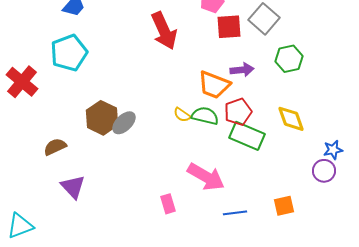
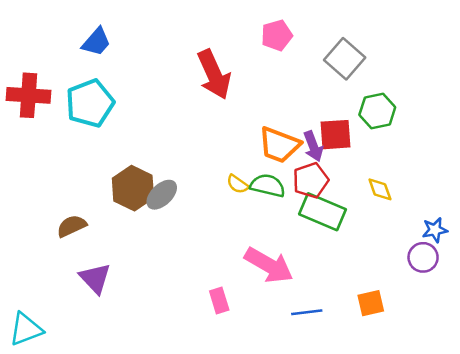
red square: (229, 27) -> (335, 135), moved
purple arrow: (242, 70) -> (313, 146), moved, turned 75
red cross: (22, 82) -> (28, 95), moved, turned -36
yellow diamond: (291, 119) -> (380, 189), size x0.7

